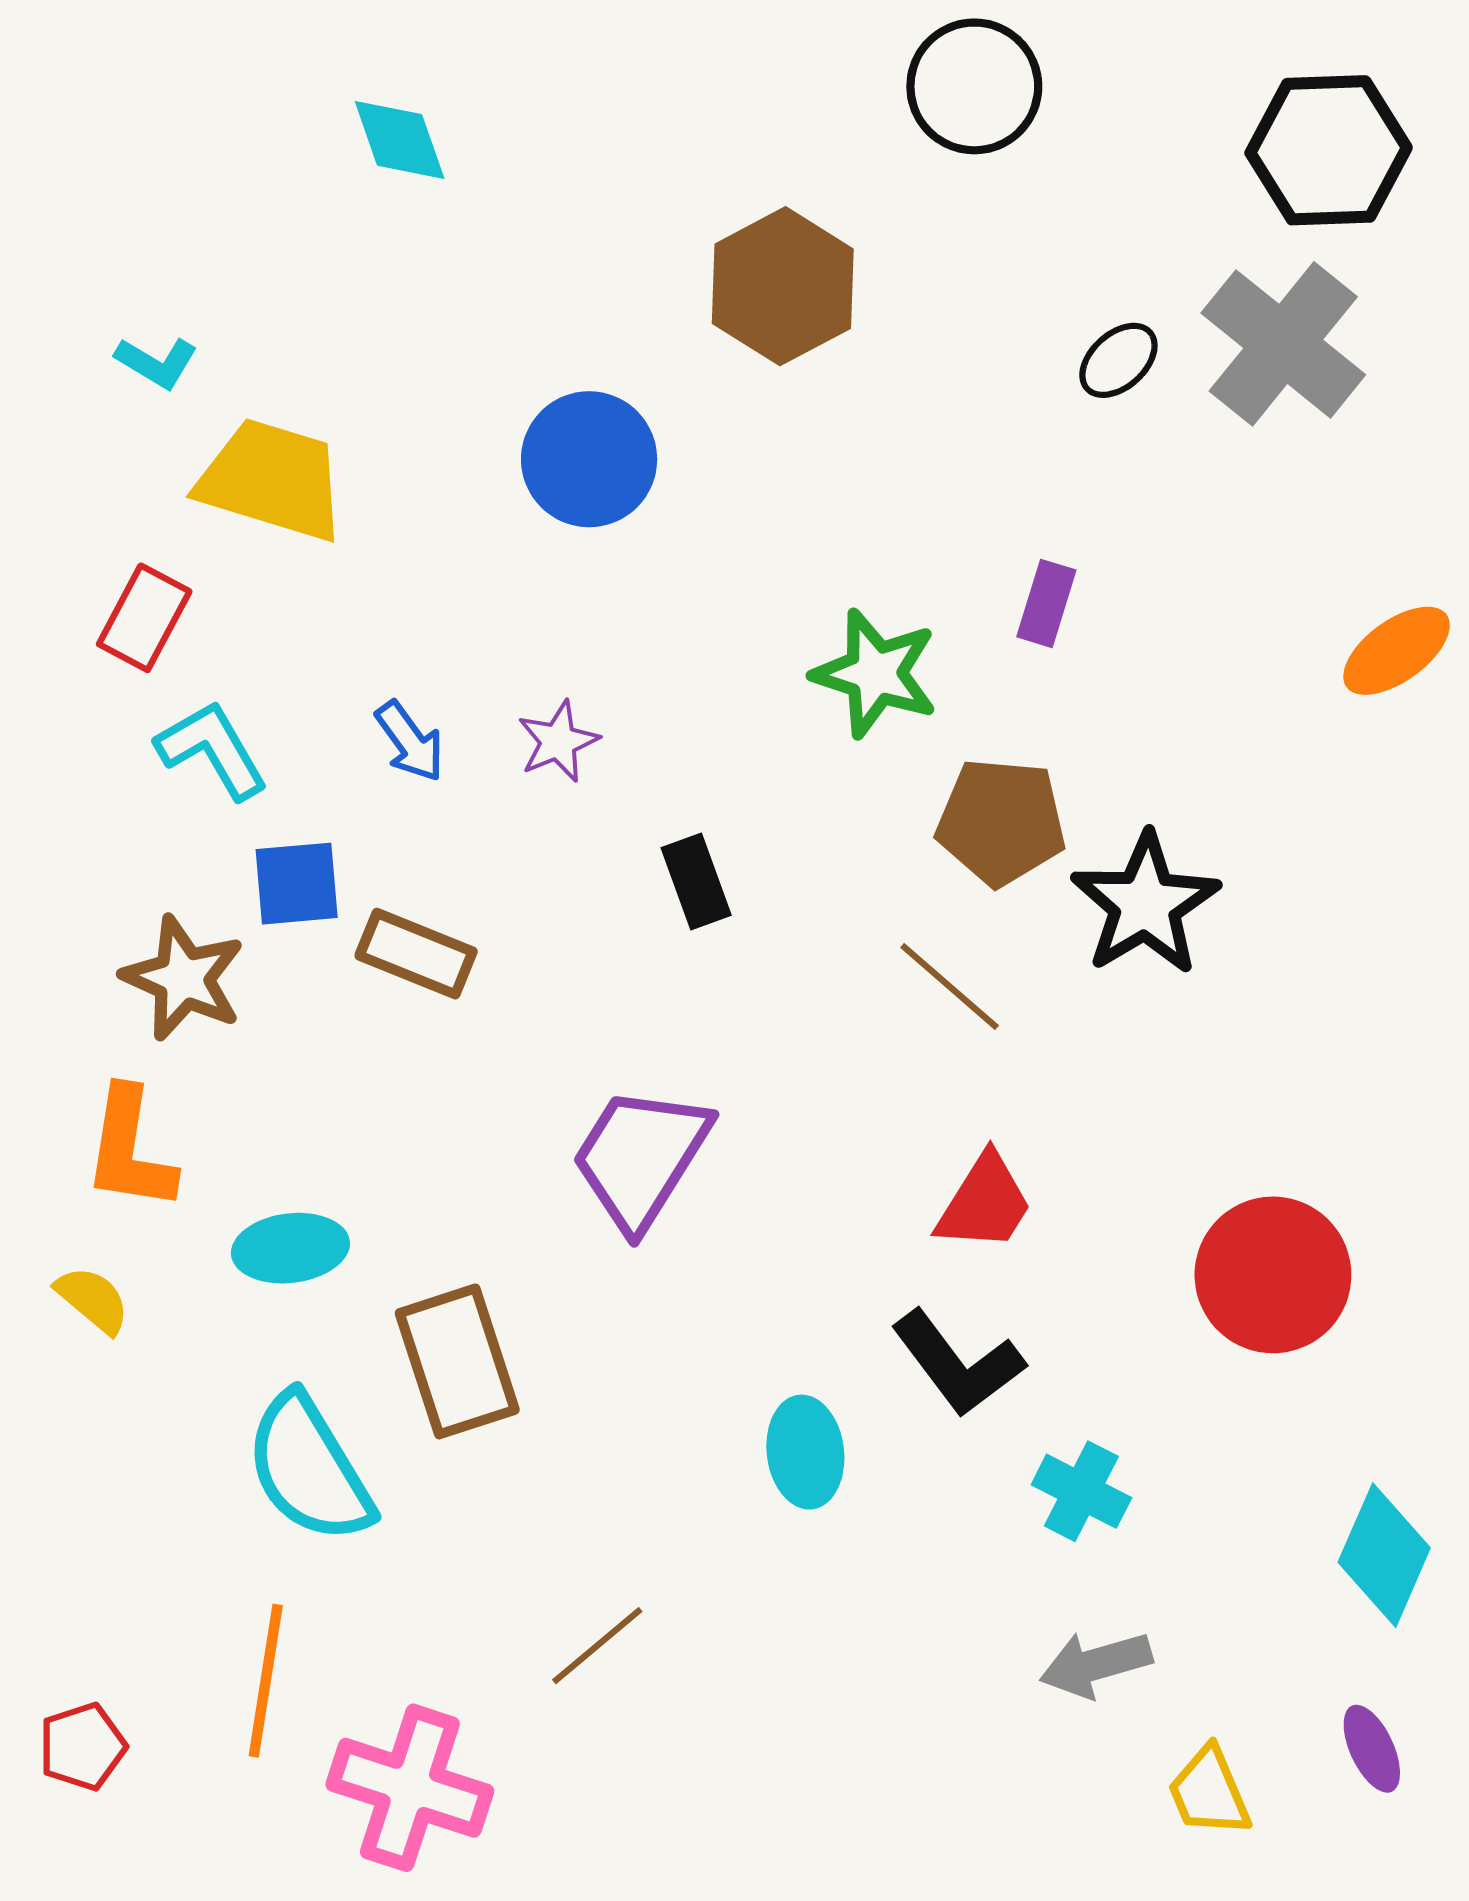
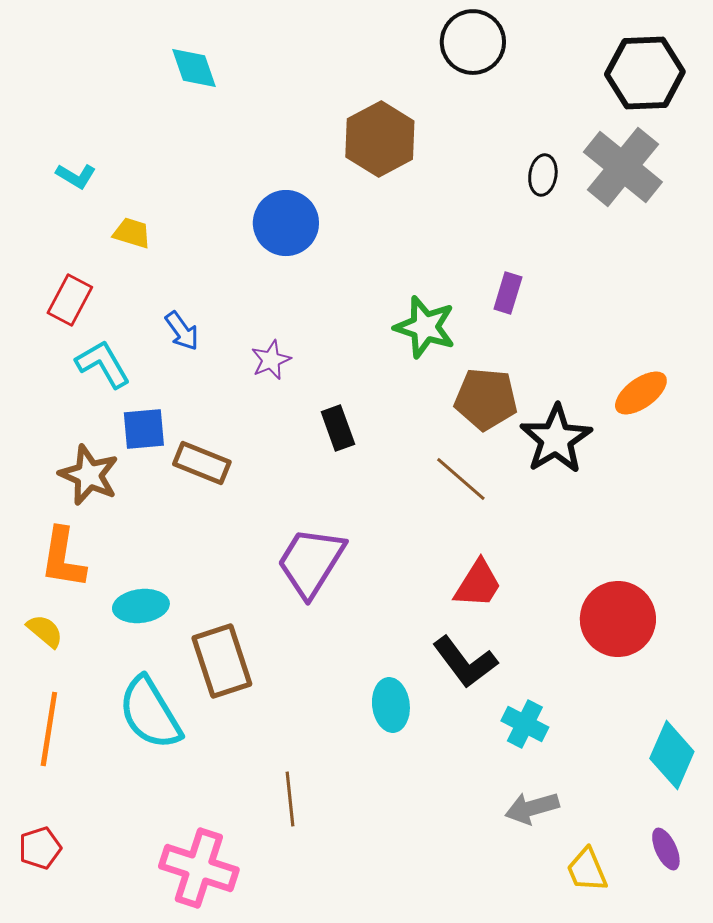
black ellipse: (1118, 360) -> (543, 175), turned -39
yellow trapezoid: (272, 480) -> (132, 233), size x0.5
orange ellipse: (1397, 651) -> (641, 393), moved
blue arrow: (410, 741) -> (182, 331), moved
brown line: (597, 1646) -> (290, 799), turned -56
orange line: (266, 1681) -> (49, 729), moved

